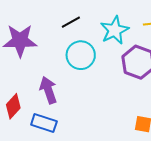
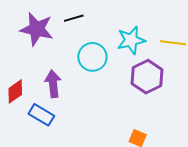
black line: (71, 22) -> (74, 18), moved

